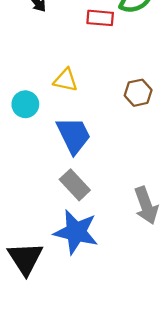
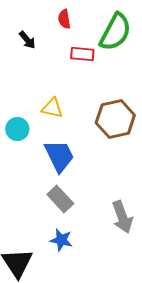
brown hexagon: (138, 93) -> (115, 119), size x1.6
blue star: (76, 232) -> (61, 240), size x0.6

